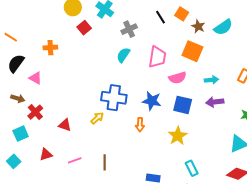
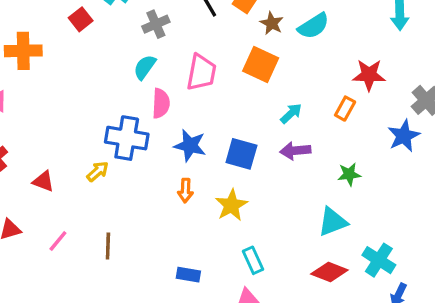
orange cross: (50, 48) -> (23, 51), size x1.5
pink semicircle: (178, 78) -> (161, 103), moved, turned -72
cyan arrow: (211, 80) -> (291, 113), turned -40
orange arrow: (140, 125) -> (185, 191), moved
pink line: (75, 160) -> (58, 241), turned -32

